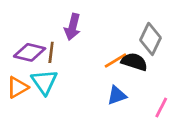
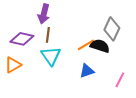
purple arrow: (73, 27) -> (44, 14), moved
brown line: (51, 52) -> (48, 35), moved
cyan triangle: (44, 82) -> (51, 56), moved

